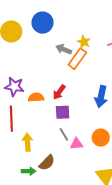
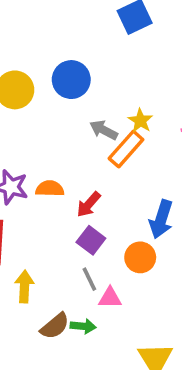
orange semicircle: (36, 97) -> (50, 189), moved
purple square: (63, 112) -> (91, 240), turned 35
orange circle: (101, 138) -> (140, 257), moved
green arrow: (29, 171) -> (83, 326), moved

